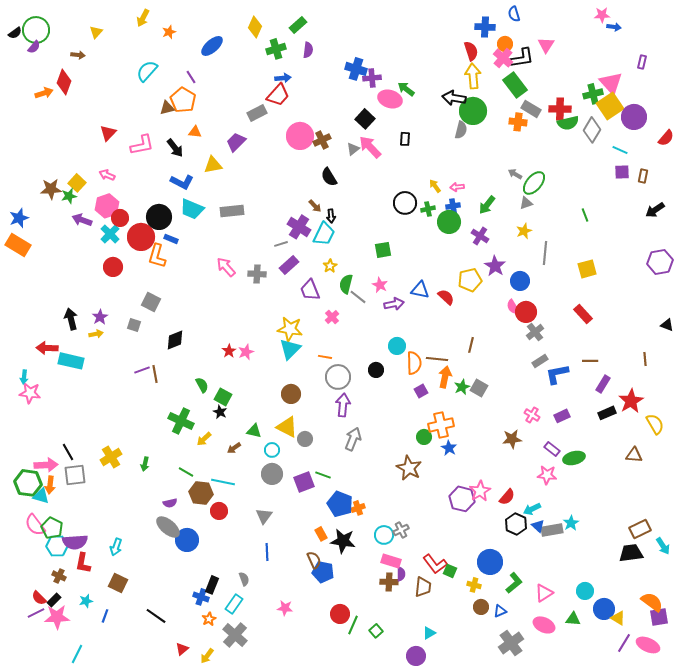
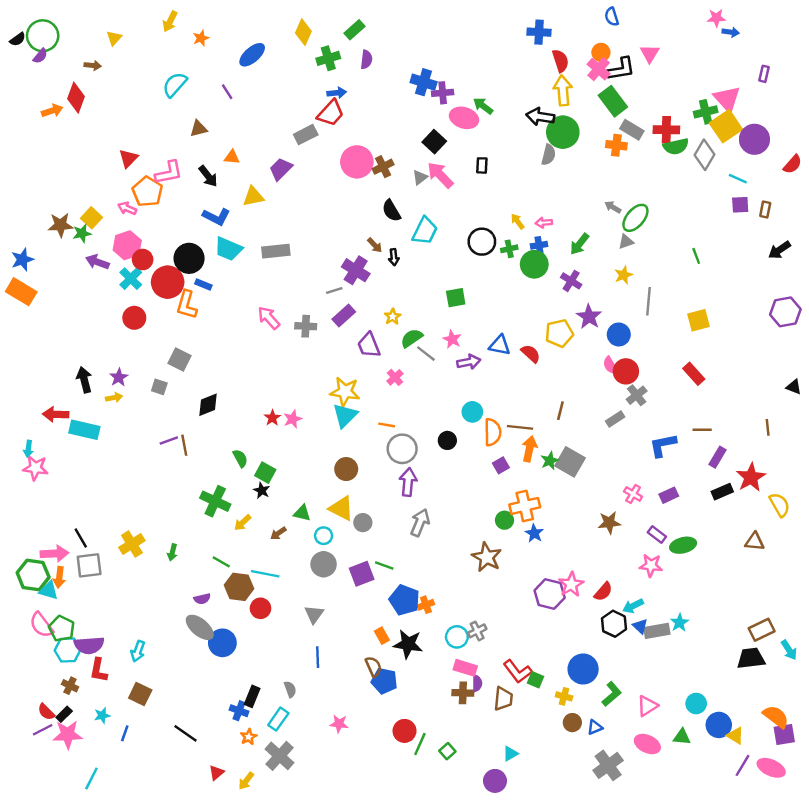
blue cross: (485, 27) -> (539, 32), moved
orange pentagon: (183, 100) -> (147, 192), moved
cyan trapezoid: (324, 234) -> (425, 231), moved
green semicircle: (346, 284) -> (412, 338), turned 42
gray rectangle: (540, 361) -> (615, 419), moved
gray square: (479, 388) -> (570, 462), size x1.4

